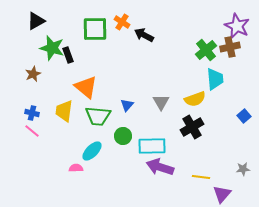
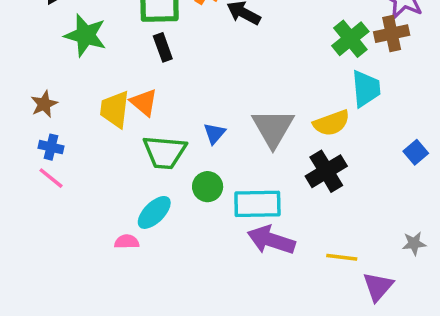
black rectangle: (68, 55) -> (163, 47), moved
brown star: (33, 74) -> (44, 104), moved
orange triangle: (86, 87) -> (144, 102), size x0.7
gray triangle: (161, 102) -> (273, 128), size x1.5
yellow trapezoid: (64, 111) -> (115, 109), moved

